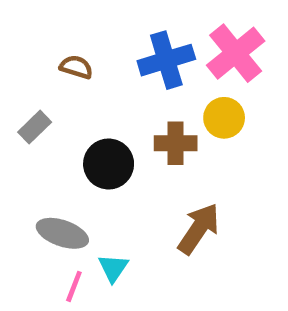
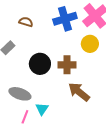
brown cross: (176, 143) -> (67, 65), moved
brown arrow: (199, 229) -> (79, 92), turned -85

